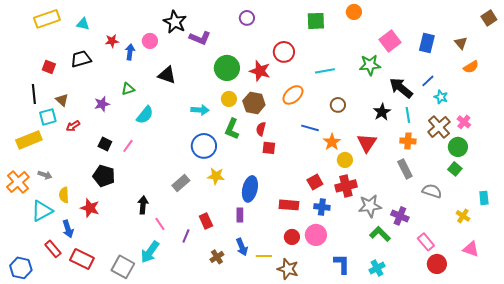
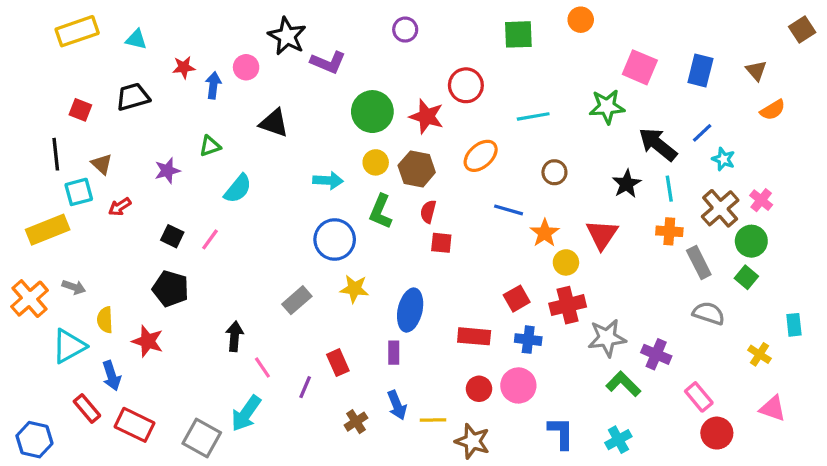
pink square: (390, 41) -> (640, 67), turned -30
gray rectangle: (405, 169) -> (699, 262), moved

